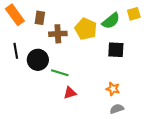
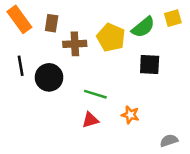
green line: (60, 73) -> (95, 94), moved
orange star: (113, 89) -> (130, 115), moved
gray semicircle: (117, 109) -> (169, 141), moved

